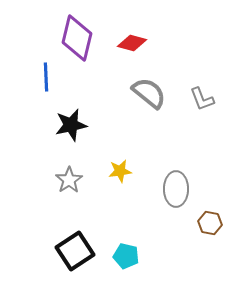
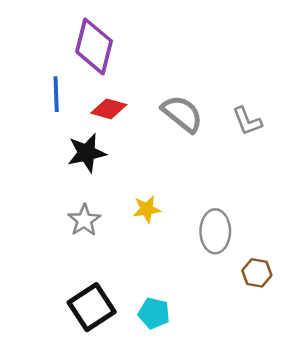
red diamond: (132, 43) -> (109, 109), moved

